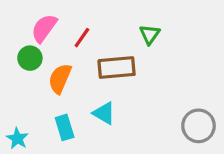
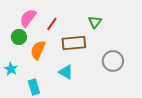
gray circle: (199, 126) -> (113, 61), moved
cyan rectangle: (65, 127) -> (34, 87), moved
cyan star: (17, 138) -> (11, 69), moved

